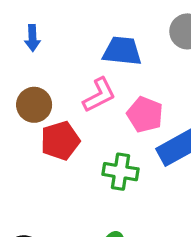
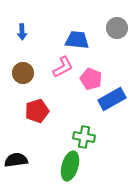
red pentagon: (60, 141) -> (37, 111), moved
green cross: (120, 172) -> (84, 137), moved

